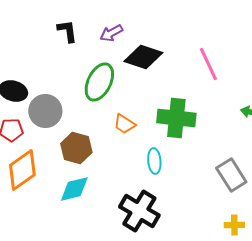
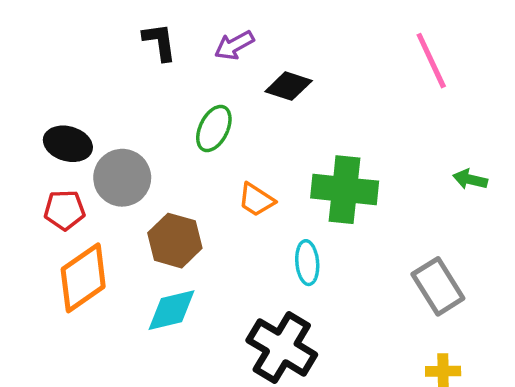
black diamond: (143, 57) -> (289, 86), size x0.7
pink line: (208, 64) -> (431, 61), moved
green ellipse: (99, 82) -> (214, 128), size x0.7

